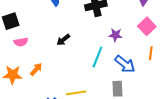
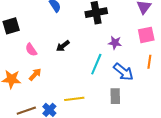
pink square: (147, 26) -> (146, 35), turned 30
pink semicircle: (21, 42) -> (31, 50), moved, turned 64

